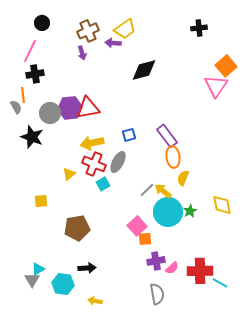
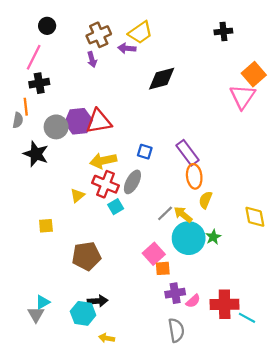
gray semicircle: (16, 107) -> (18, 120), turned 40
blue square: (129, 135) -> (145, 152), turned 32
yellow diamond: (222, 205) -> (255, 217), moved
cyan hexagon: (63, 284) -> (83, 313), moved

